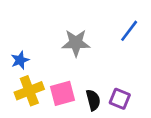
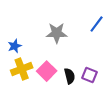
pink square: (63, 93) -> (47, 71), turned -30

